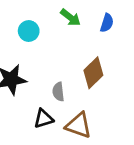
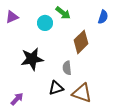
green arrow: (70, 18) -> (63, 13), moved
brown diamond: (93, 73) -> (81, 42), moved

